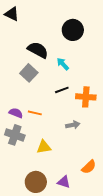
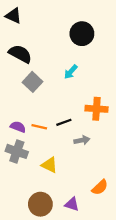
black semicircle: (38, 50) -> (20, 54), moved
cyan arrow: (63, 64) -> (71, 72), turned -96
black line: (62, 90) -> (64, 122), moved
yellow triangle: (44, 147) -> (49, 165), turned 35

